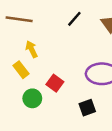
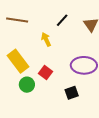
yellow arrow: (32, 49) -> (46, 39), moved
yellow rectangle: (21, 70) -> (18, 61), size x1.6

